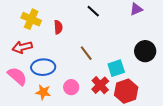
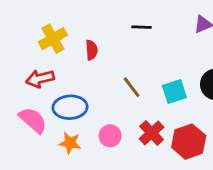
black line: (93, 11) -> (142, 27), turned -40
yellow cross: (31, 19) -> (53, 39), turned 36
cyan square: (116, 68) -> (174, 91), moved

